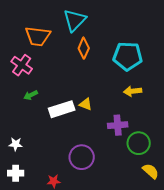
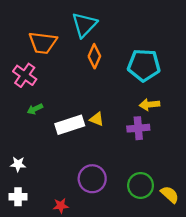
purple cross: (118, 125) -> (138, 128), moved
green circle: (139, 143) -> (141, 185), moved

